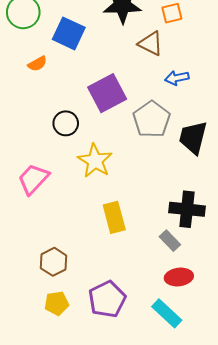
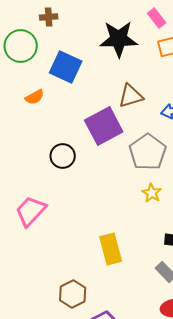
brown triangle: (151, 44) -> (131, 96), moved, turned -44
yellow star: (95, 161) -> (152, 193), moved, size x0.6
brown hexagon: (54, 262) -> (73, 294), moved

